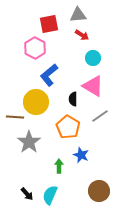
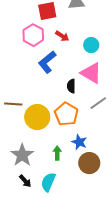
red arrow: (82, 35) -> (62, 36), moved
yellow circle: (36, 102) -> (37, 117), moved
gray star: (29, 142) -> (22, 155), moved
brown circle: (99, 191) -> (89, 163), moved

